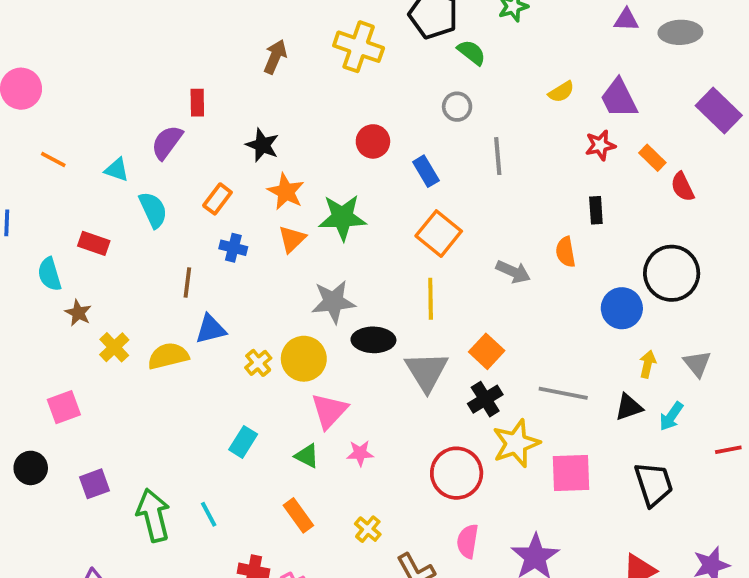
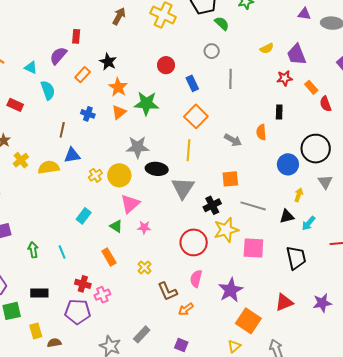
orange rectangle: (217, 199) -> (83, 75), moved
orange square: (487, 351) -> (230, 179), moved, turned 36
gray triangle: (697, 364) -> (325, 182), moved
green arrow: (153, 515) -> (33, 250), size x0.6

